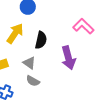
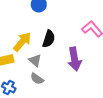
yellow arrow: (15, 33) -> (22, 42), moved

